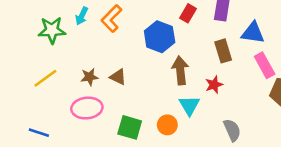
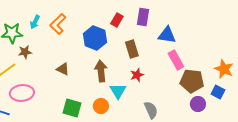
brown rectangle: (223, 51) -> (132, 49), moved
brown arrow: (180, 70) -> (101, 71), moved
brown star: (89, 77) -> (25, 52), moved
pink ellipse: (87, 108) -> (22, 93), moved

